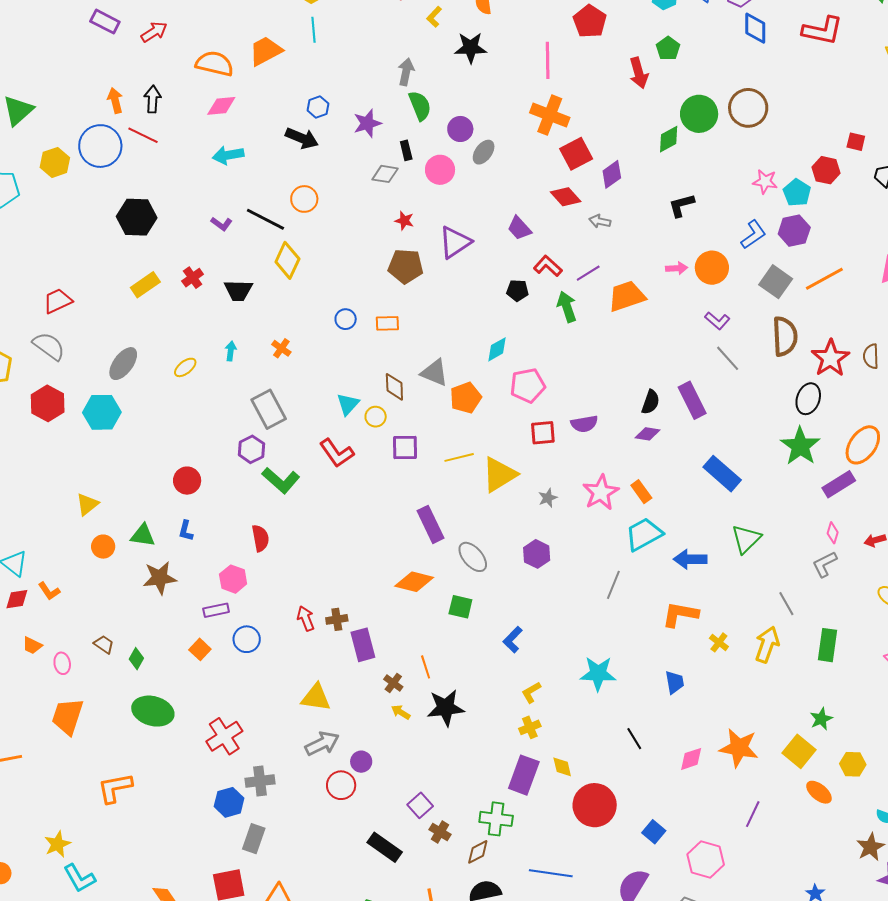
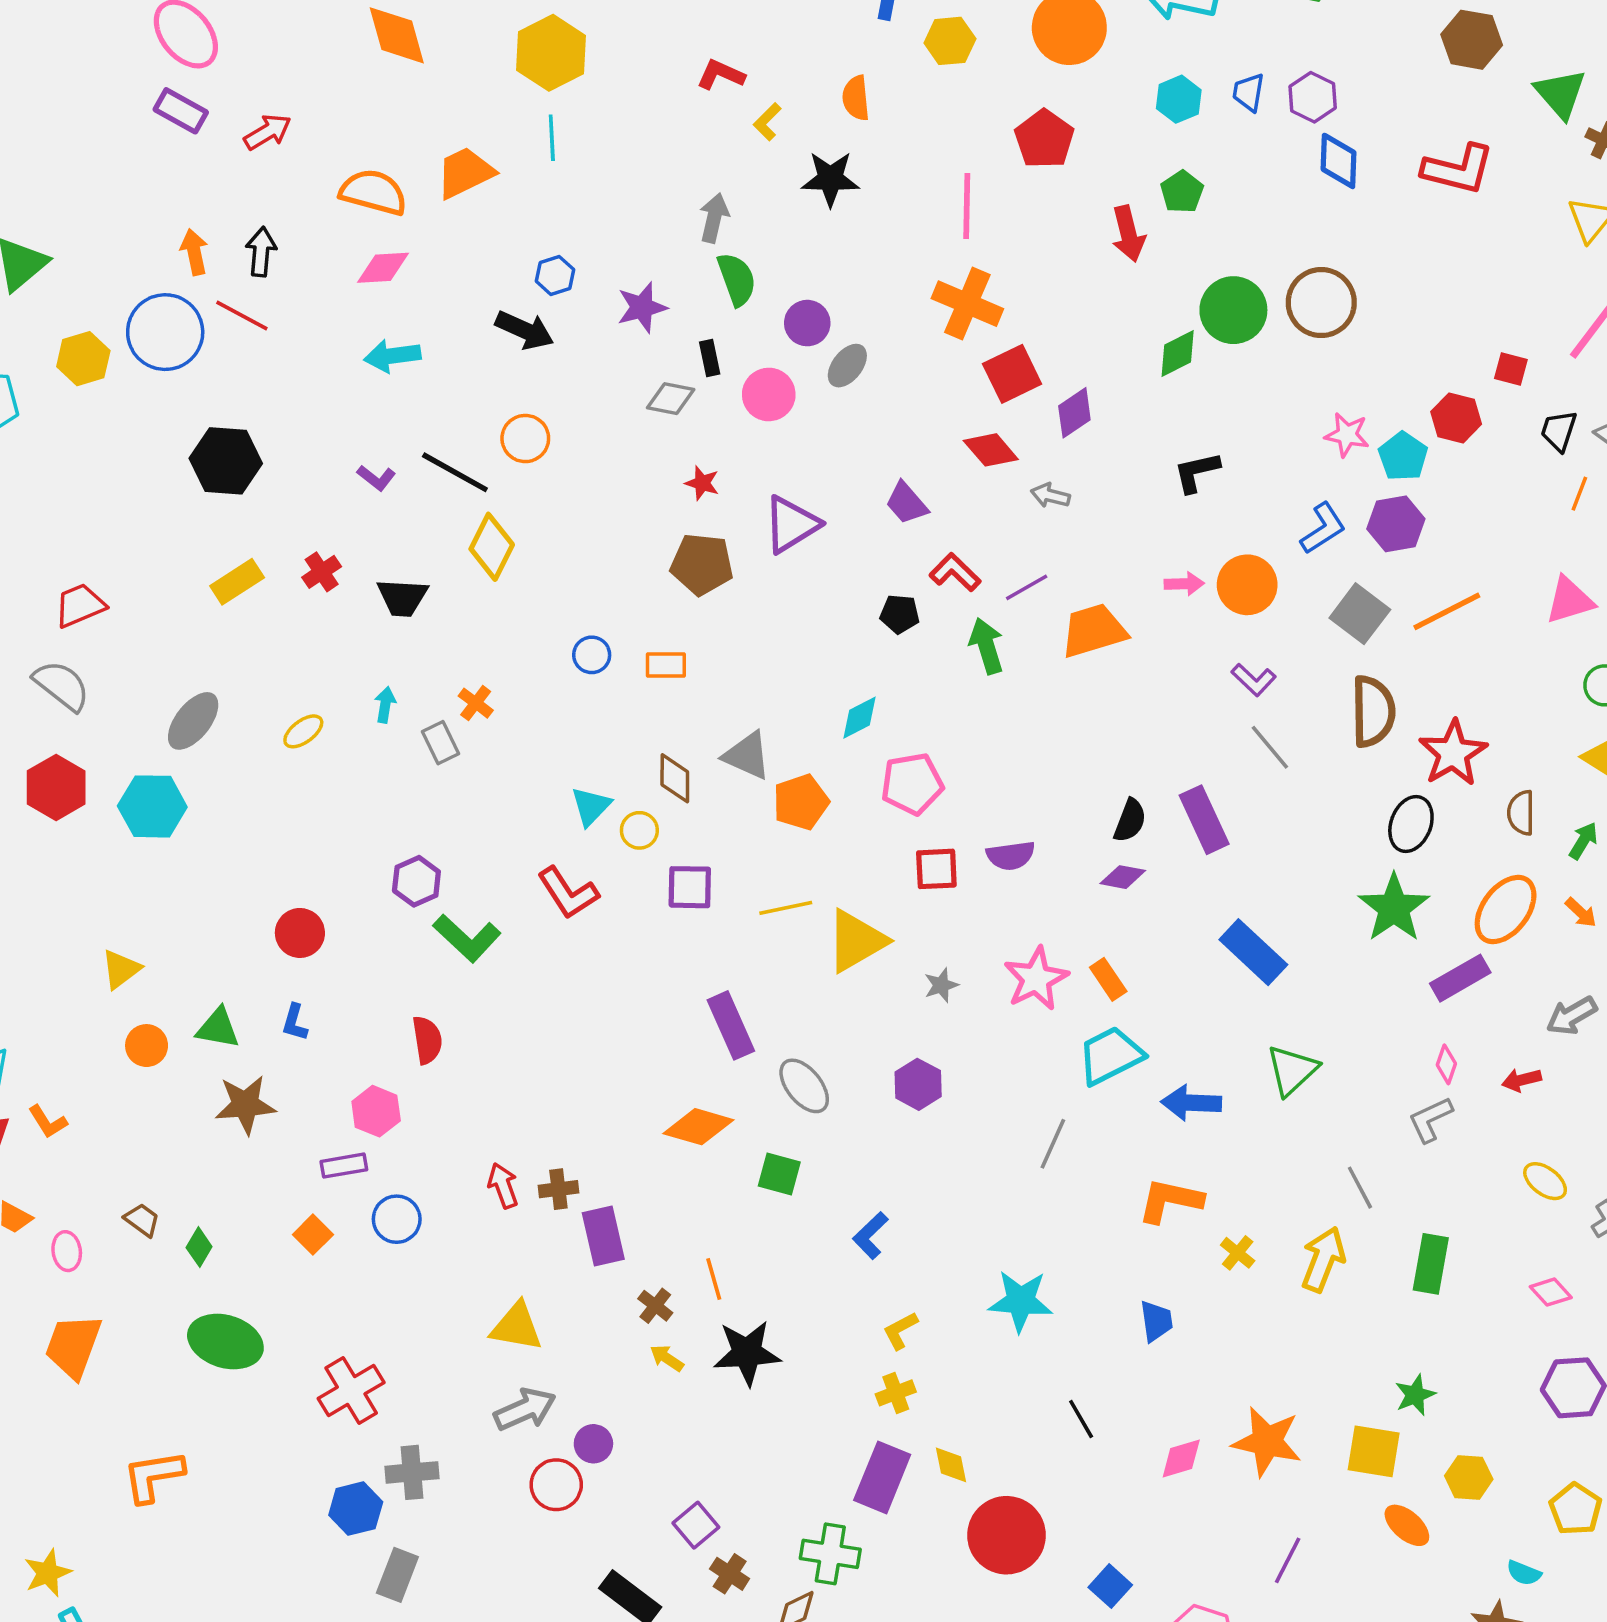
brown semicircle: (871, 356) -> (1521, 813), moved
gray rectangle: (269, 409) -> (440, 743), moved, size x0.6
yellow square: (799, 751) -> (1374, 1451), turned -32

